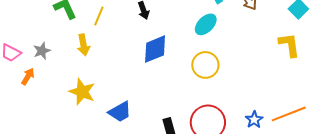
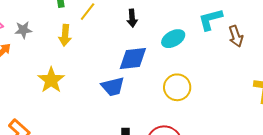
cyan ellipse: (206, 24) -> (173, 39), moved
blue trapezoid: (120, 112) -> (113, 87), moved

